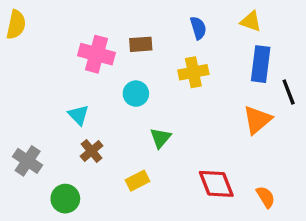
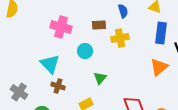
brown rectangle: (141, 44) -> (99, 25), moved
cyan triangle: (78, 115) -> (50, 64), size x1.5
brown cross: (92, 151) -> (58, 86), turned -32

